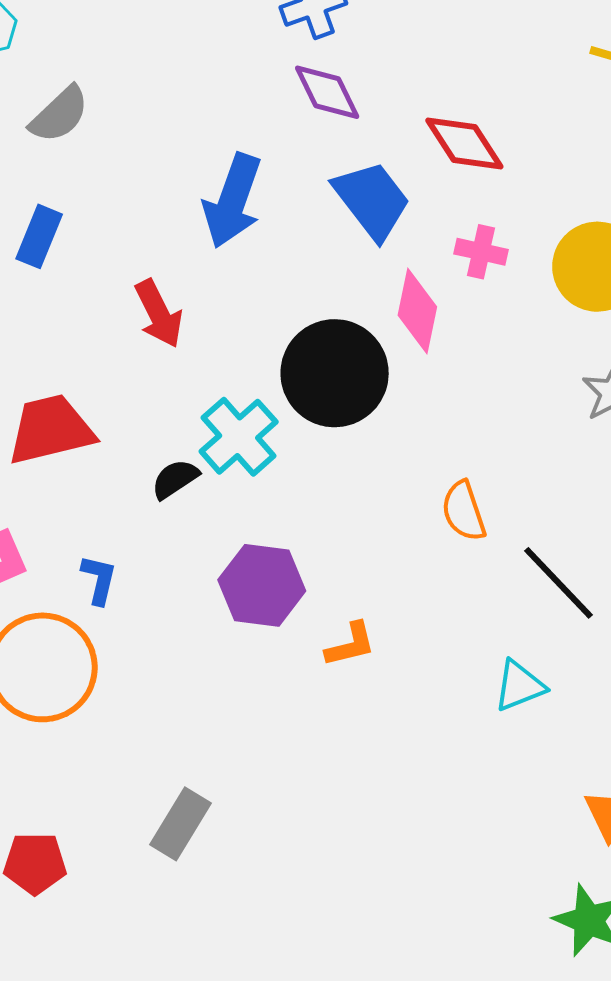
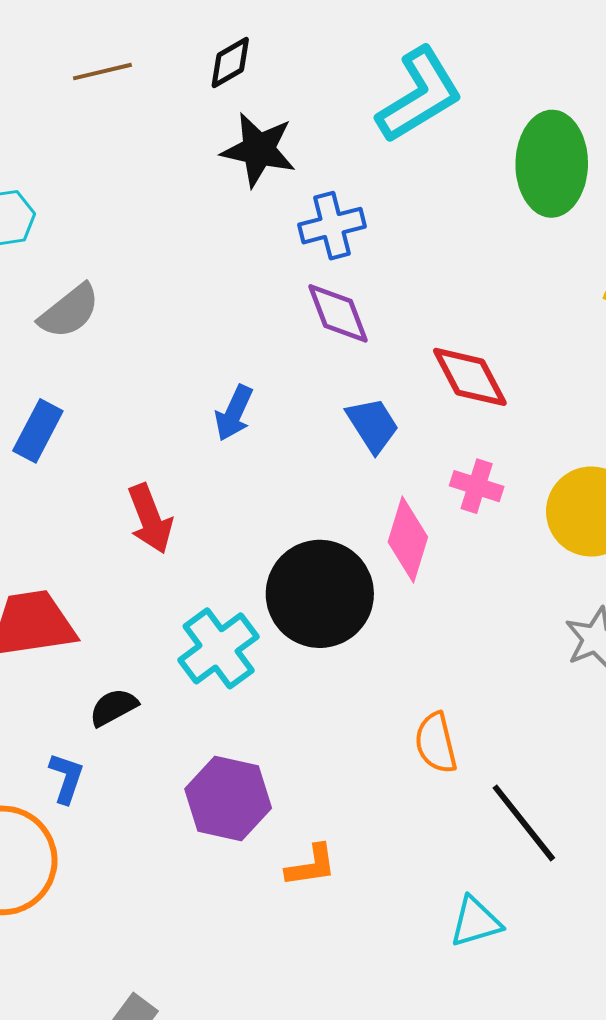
blue trapezoid: (372, 200) -> (373, 425), size x0.7
blue arrow: (233, 201) -> (234, 413), size x0.6
black semicircle: (175, 479) -> (114, 707), moved

